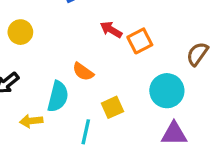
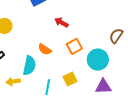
orange square: (140, 41) -> (74, 46), moved
yellow square: (112, 107) -> (70, 79), moved

